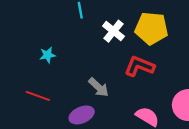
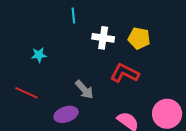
yellow pentagon: (151, 28) -> (139, 38), size x0.7
white cross: (114, 31) -> (103, 38), turned -35

